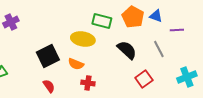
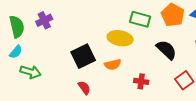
orange semicircle: (76, 64) -> (113, 65), turned -35
red cross: (88, 83) -> (141, 81), moved

